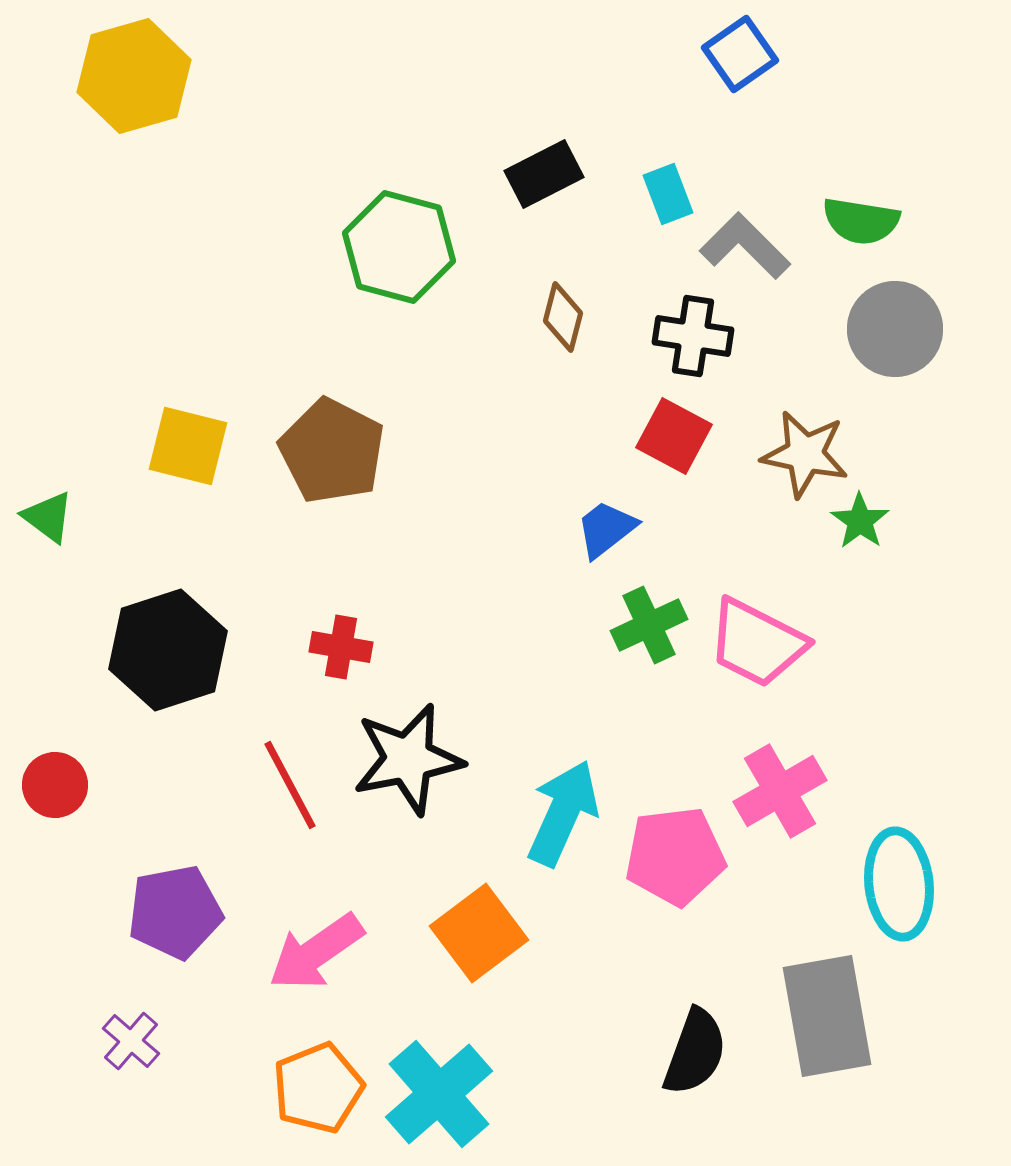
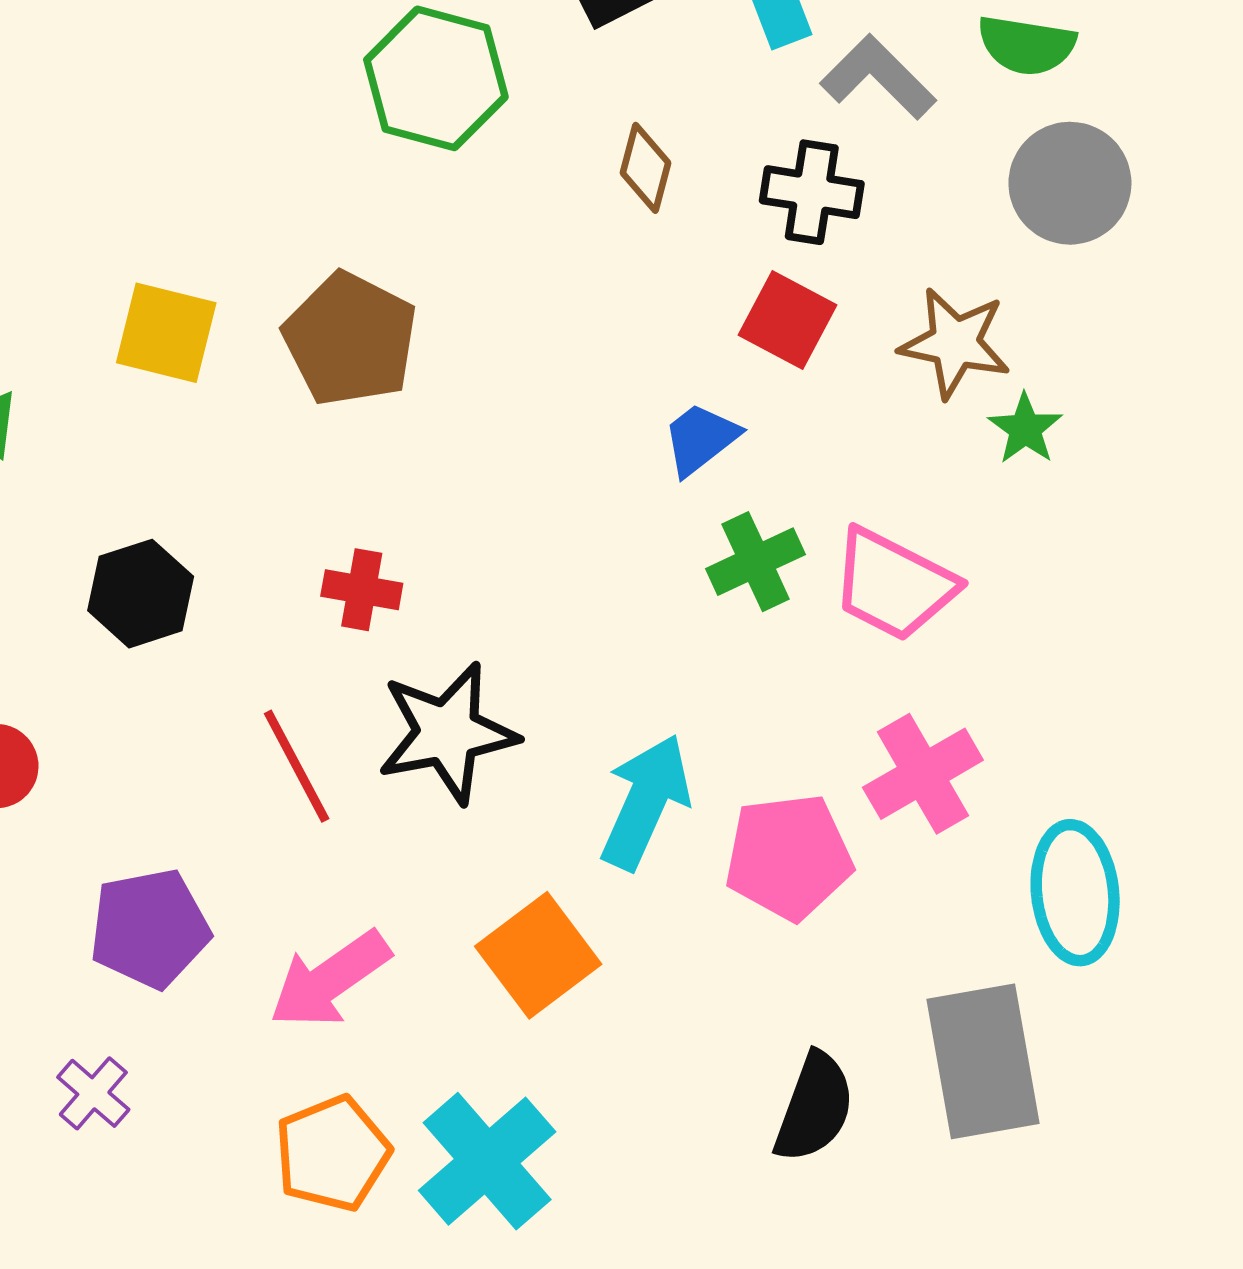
black hexagon: (168, 650) -> (141, 594), size x0.7

